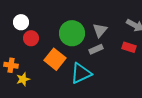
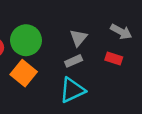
green circle: (72, 33) -> (26, 40), moved
cyan triangle: (81, 73) -> (72, 90), moved

